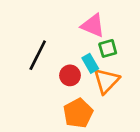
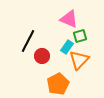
cyan rectangle: (90, 63) -> (67, 47), turned 64
red circle: (70, 75) -> (42, 56), moved

